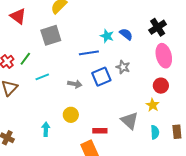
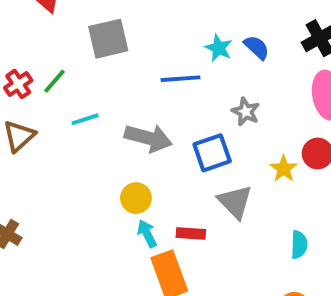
blue square: (101, 77) -> (212, 153), moved
gray arrow: (75, 84) -> (148, 138), size x1.6
yellow star: (153, 105) -> (284, 169), moved
gray triangle: (130, 121) -> (235, 202), moved
cyan arrow: (46, 129) -> (147, 233), moved, turned -32

